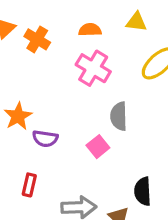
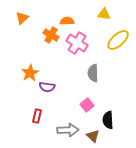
orange semicircle: (90, 30) -> (67, 21), moved
orange cross: (37, 39) -> (51, 35), moved
pink square: (98, 147) -> (87, 105), moved

